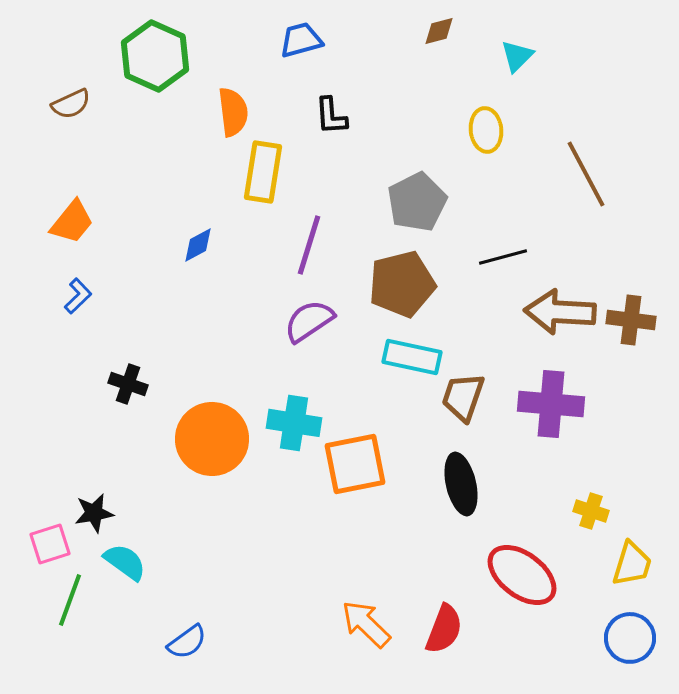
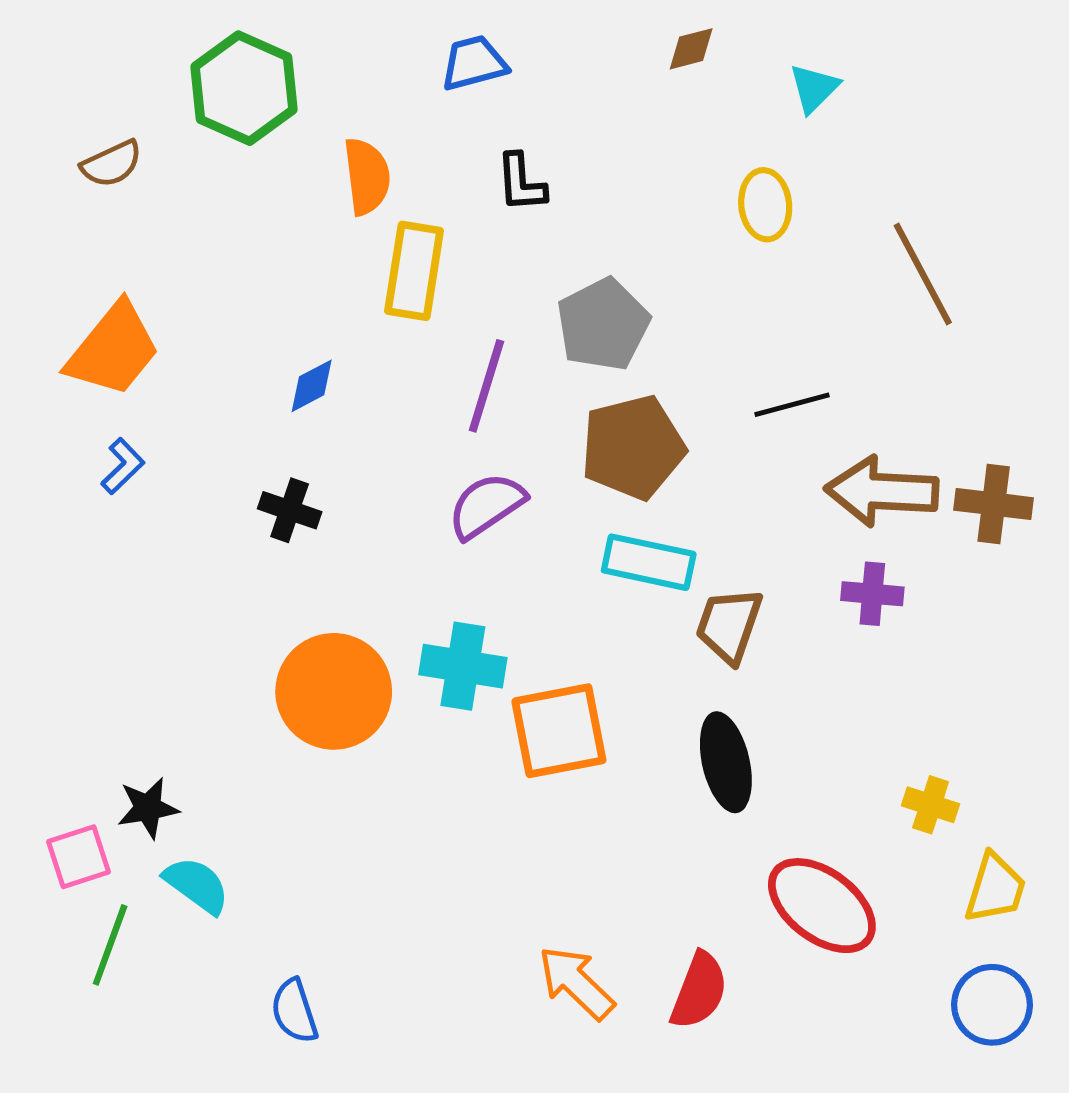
gray pentagon: (417, 202) -> (603, 324), moved
orange trapezoid: (72, 222) -> (113, 350), size x1.4
black cross: (128, 384) -> (290, 510), moved
purple cross: (551, 404) -> (872, 594), moved, size x0.6
blue semicircle: (187, 642) -> (294, 1011), turned 108

